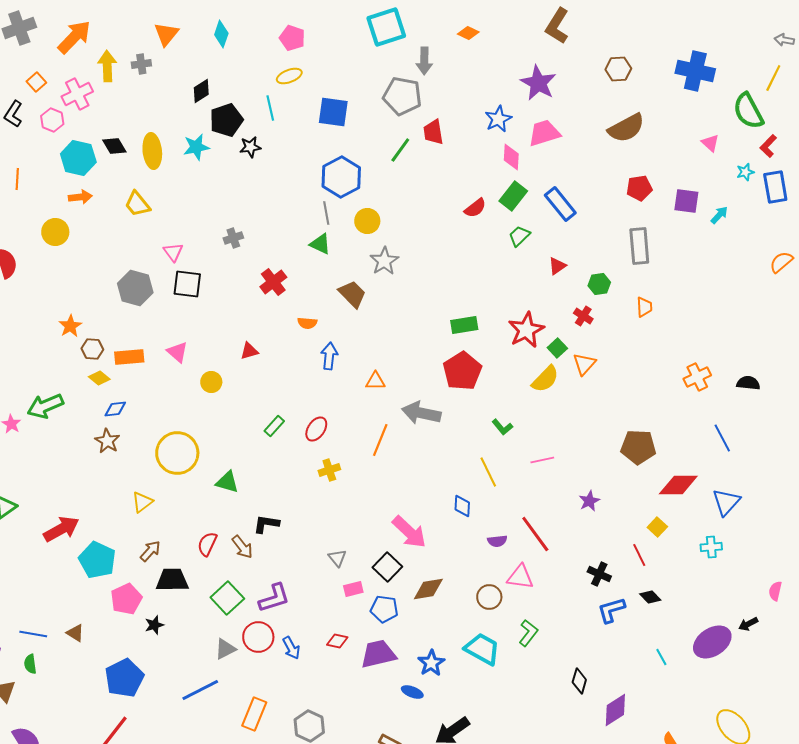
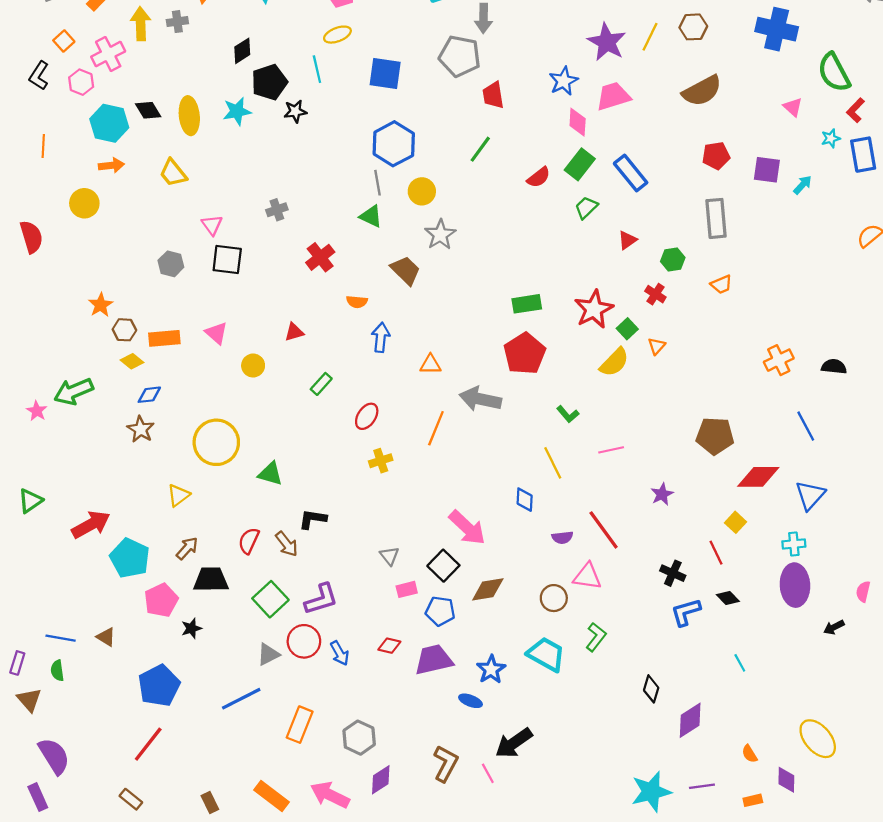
yellow line: (773, 78) -> (650, 37), moved
green line: (400, 150) -> (480, 149), moved
gray hexagon: (135, 288) -> (171, 264), size x0.7
orange trapezoid: (644, 307) -> (721, 284), turned 70
orange triangle: (584, 364) -> (657, 346), size x0.7
green rectangle: (274, 426) -> (321, 384), moved
purple ellipse: (712, 642) -> (795, 585), moved, turned -60

